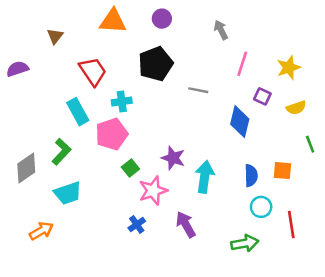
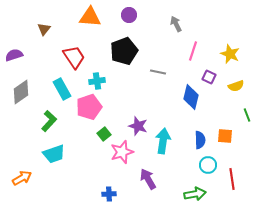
yellow star: (289, 68) -> (230, 54), turned -30
gray diamond: (26, 168) -> (21, 92), moved
blue cross: (137, 225) -> (109, 194), moved, turned 32
orange arrow: (41, 231) -> (22, 178), moved

